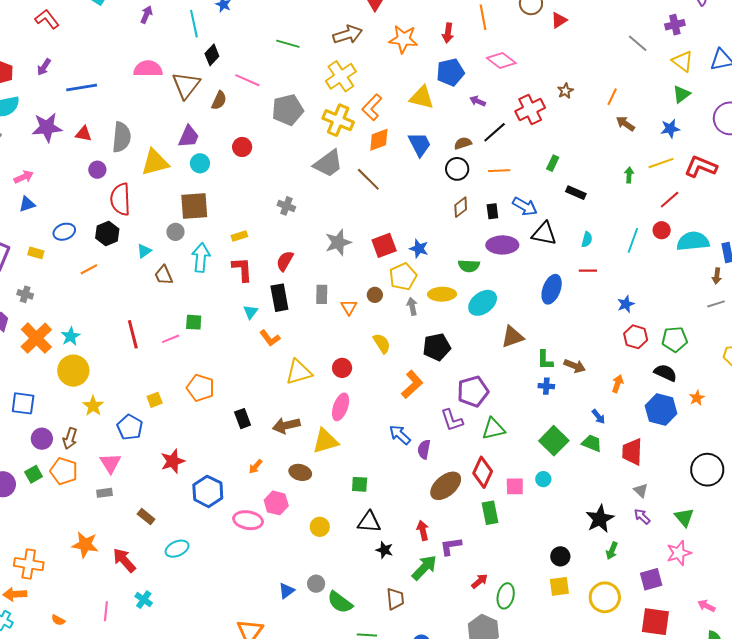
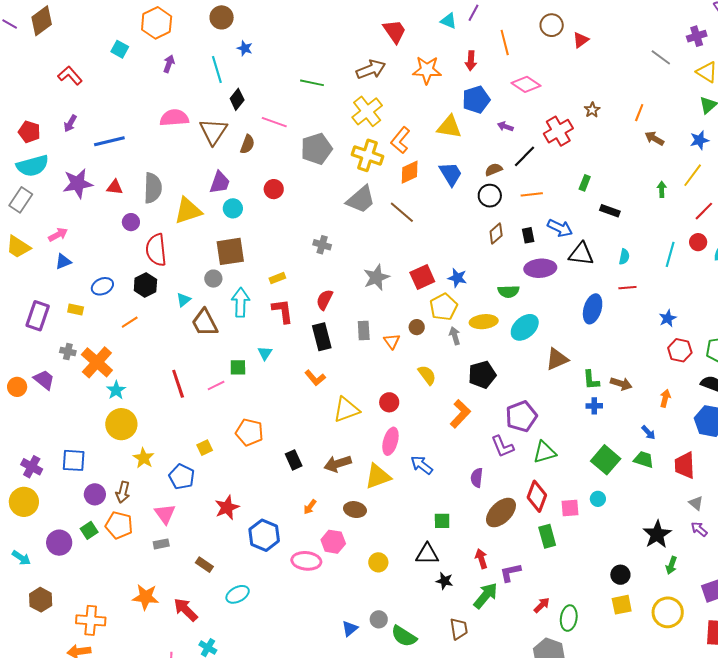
yellow line: (661, 163) -> (693, 175), turned -30
brown trapezoid: (164, 275) -> (205, 323), size x1.4
cyan triangle: (250, 312) -> (265, 353), moved
orange cross: (36, 338) -> (97, 362), moved
blue arrow: (400, 435) -> (422, 465), moved
green square: (360, 484) -> (442, 521), moved

